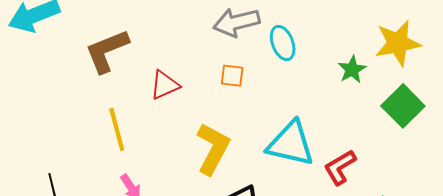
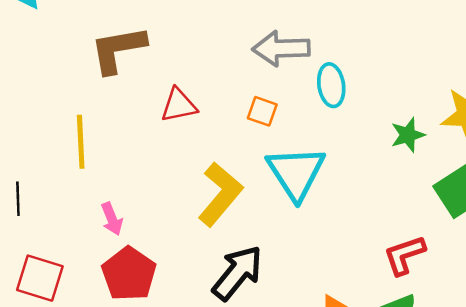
yellow line: (117, 129) -> (81, 142), moved
cyan triangle: (291, 144) -> (296, 173), moved, turned 32
red L-shape: (340, 167) -> (405, 255), moved

